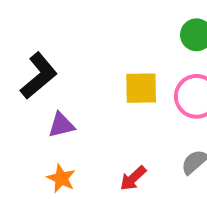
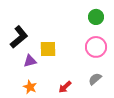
yellow square: (141, 88) -> (48, 49), moved

